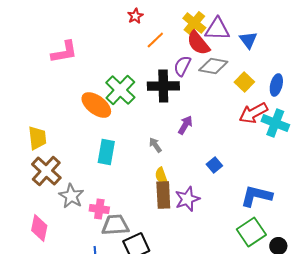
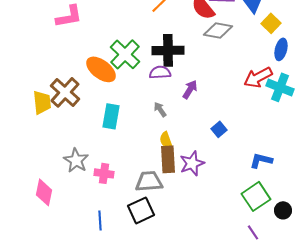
purple semicircle: (182, 66) -> (160, 72), moved, turned 60
yellow square: (244, 82) -> (271, 23), moved
brown cross: (46, 171) -> (65, 92), moved
blue L-shape: (256, 196) -> (261, 160), size x0.7
gray trapezoid: (115, 225) -> (149, 181), moved

